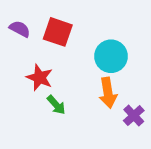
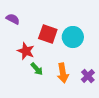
red square: (58, 32) -> (48, 34), moved
orange arrow: (108, 93) -> (63, 73), moved

